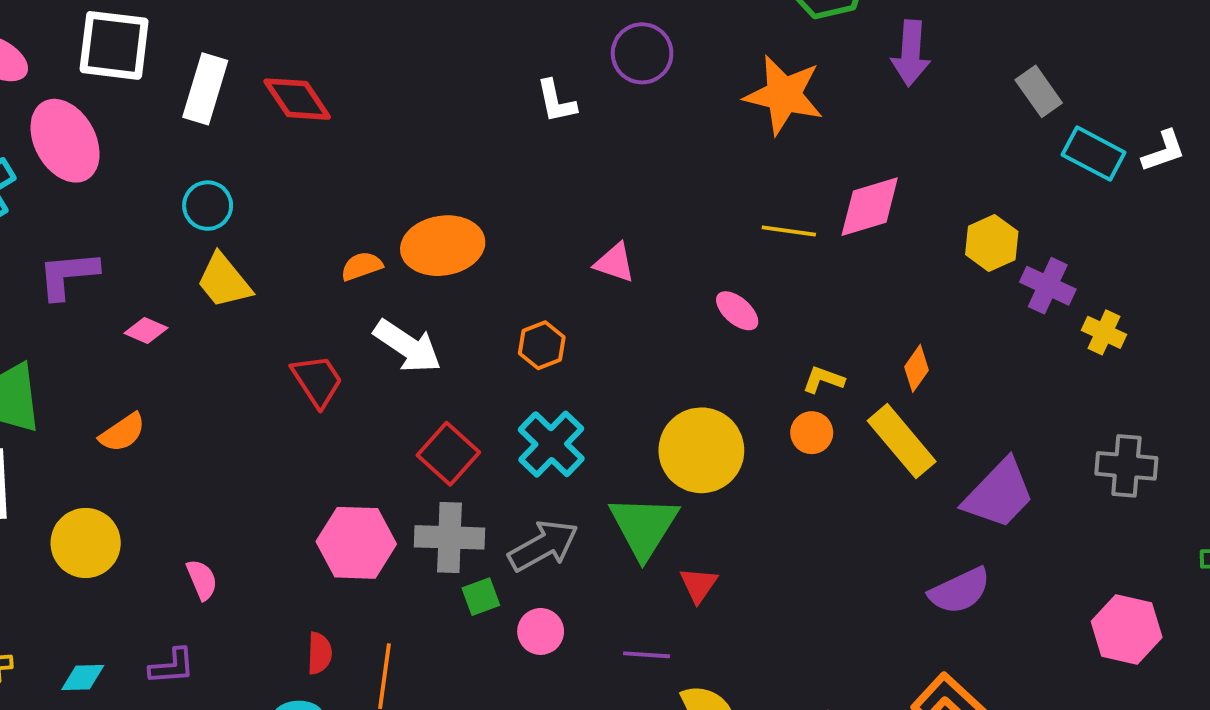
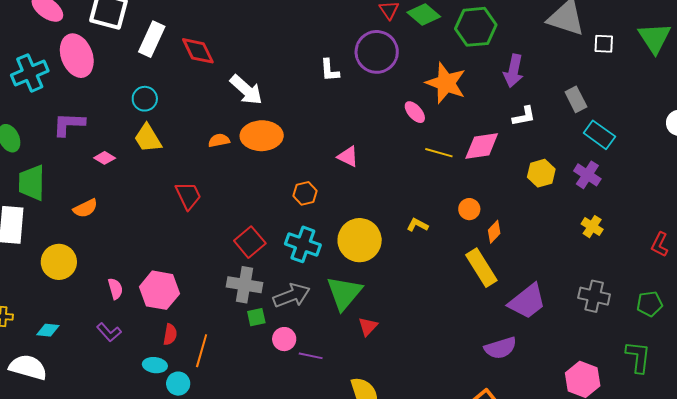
purple circle: (642, 53) -> (377, 52), size x1.4
white L-shape: (1164, 151) -> (524, 116), moved
purple cross: (1048, 286) -> (587, 175), moved
pink ellipse: (737, 311) -> (415, 112), moved
white arrow: (407, 346) -> (246, 90), moved
yellow L-shape: (823, 380) -> (417, 225), moved
orange circle: (812, 433) -> (469, 209), moved
cyan cross: (551, 444) -> (303, 244), turned -32
yellow circle: (701, 450) -> (360, 240), moved
pink hexagon: (356, 543) -> (159, 290), moved
purple line: (647, 655) -> (311, 356), moved
purple L-shape: (172, 666) -> (109, 332), moved, turned 45

